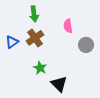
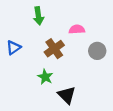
pink semicircle: (68, 26) -> (77, 29), turned 96
brown cross: (35, 38) -> (54, 49), moved

